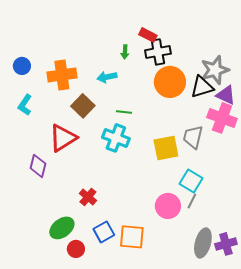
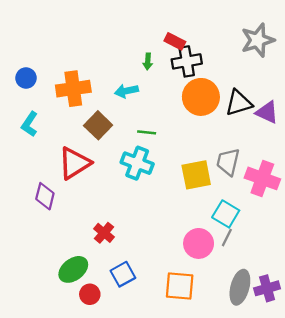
gray star: (215, 70) -> (258, 40), moved
pink cross: (222, 118) -> (262, 178), moved
orange square: (132, 237) -> (180, 286), moved

